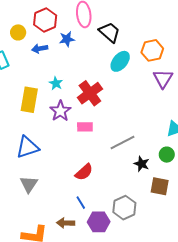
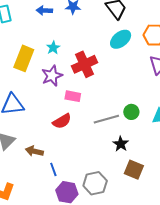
green circle: (167, 155) -> (131, 112), moved
red semicircle: (84, 172) -> (62, 121), moved
brown arrow: (66, 223) -> (34, 151), moved

